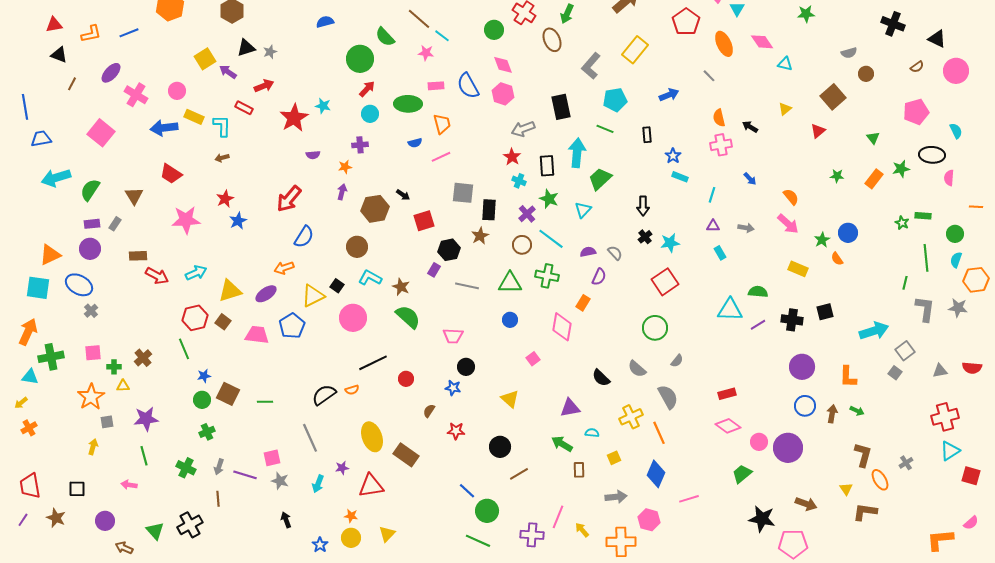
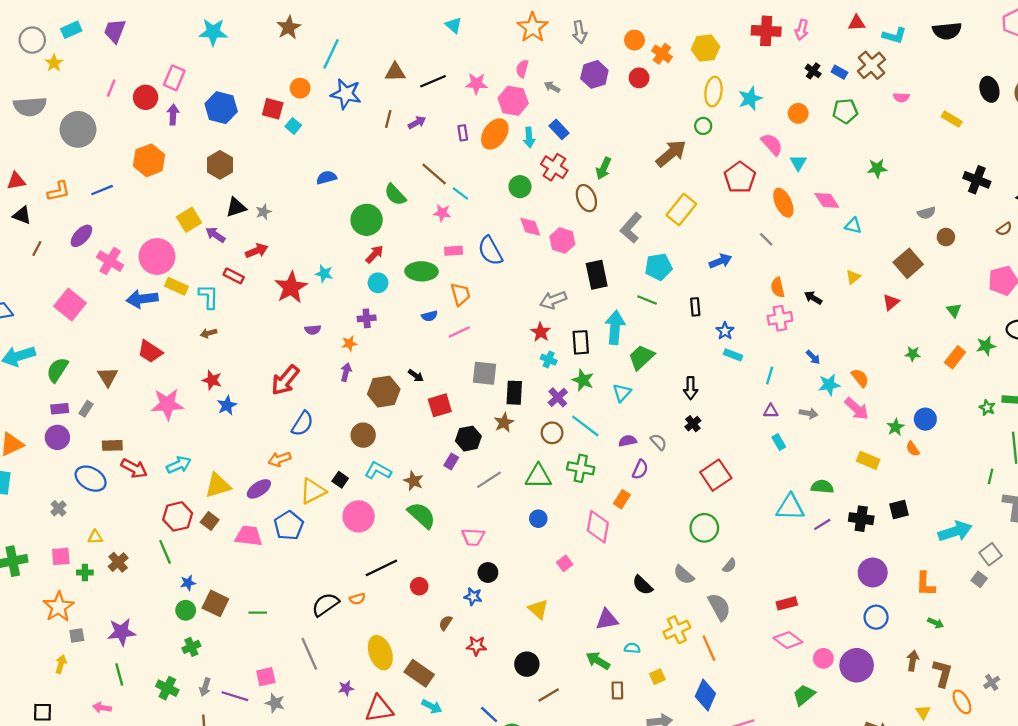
pink circle: (177, 91) -> (157, 256), size x1.8
pink hexagon: (503, 94) -> (562, 240), moved
red star: (225, 199) -> (212, 380), turned -30
cyan star: (670, 243) -> (829, 385), moved
blue ellipse: (79, 285) -> (91, 479), moved
gray line: (467, 286) -> (489, 480), turned -45
yellow triangle: (123, 386) -> (95, 537), moved
brown arrow: (832, 414) -> (913, 661), moved
cyan arrow: (318, 484) -> (432, 706), moved, turned -84

